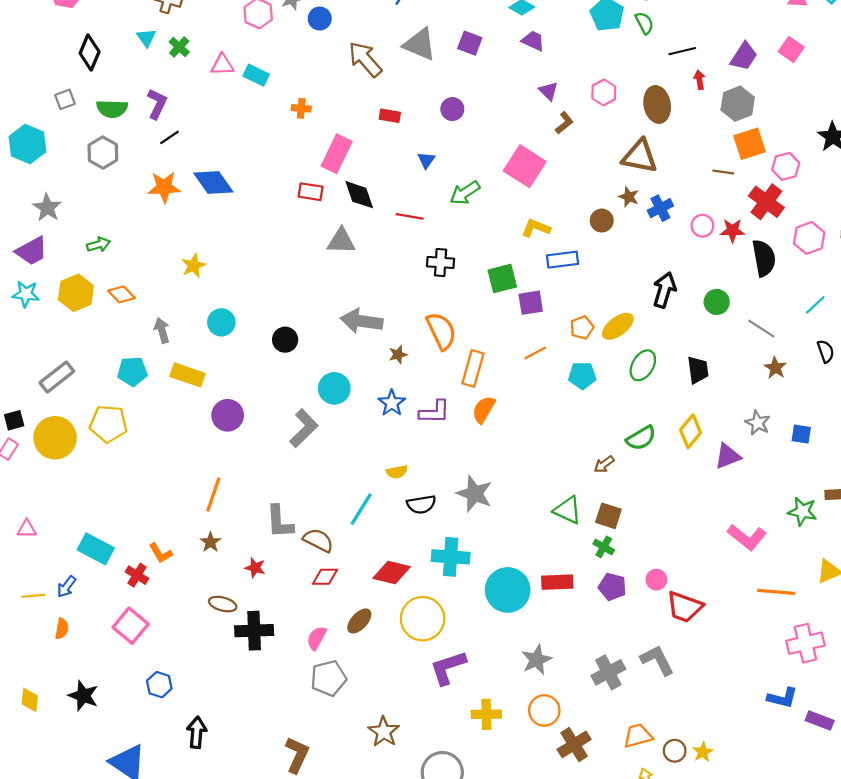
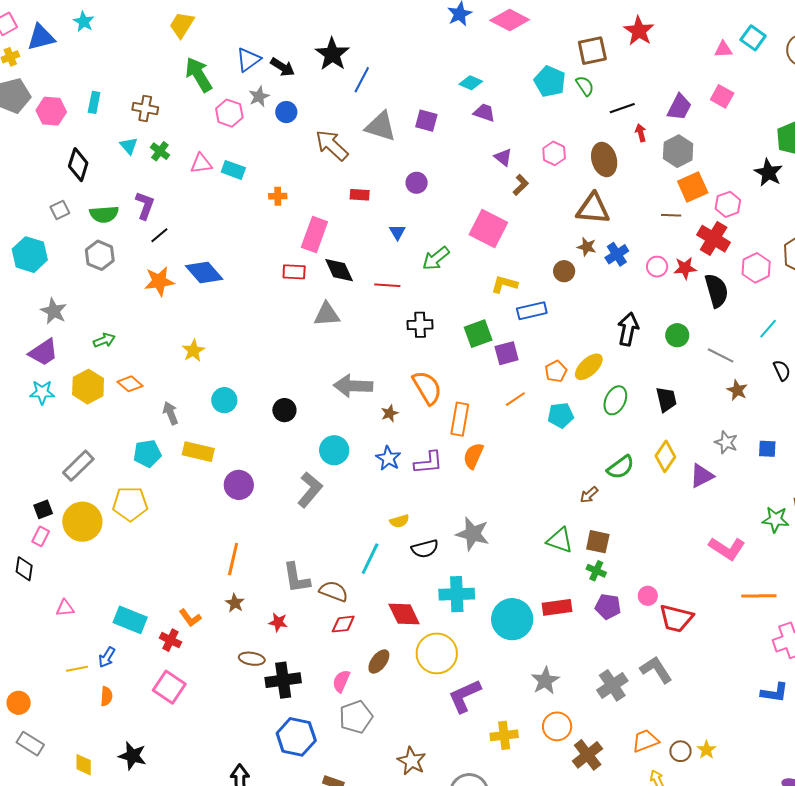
red diamond: (392, 573) -> (404, 614), turned 56
blue hexagon: (159, 685) -> (296, 737), moved, size x1.6

